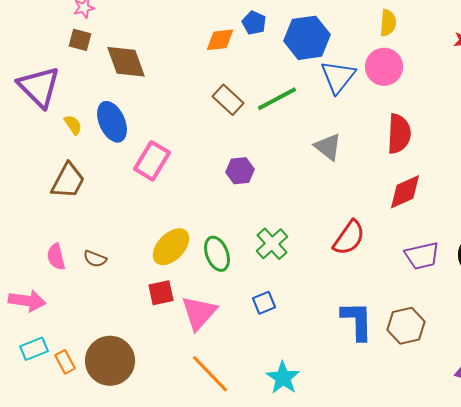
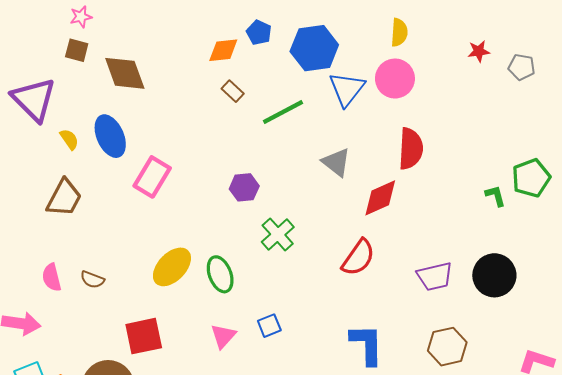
brown rectangle: (228, 100) -> (233, 91), moved, size x0.7
red diamond: (405, 192) -> (380, 198), moved
green cross: (272, 244) -> (278, 235), moved
red square: (161, 293) -> (144, 336), moved, size x1.4
pink triangle: (199, 313) -> (223, 336), moved, size x0.7
brown hexagon: (406, 326) -> (447, 347), moved

